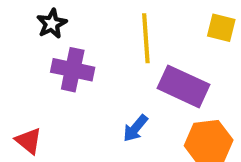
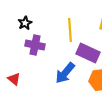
blue arrow: (135, 128) -> (65, 73), size x1.6

